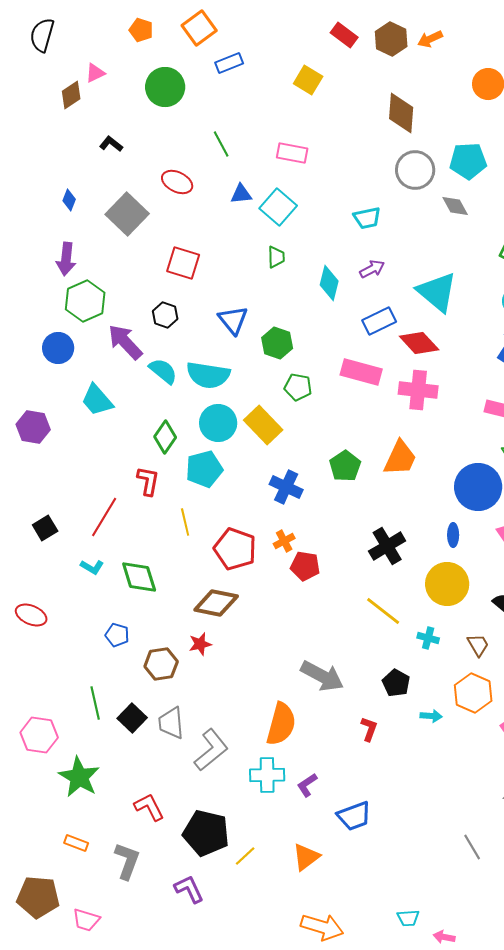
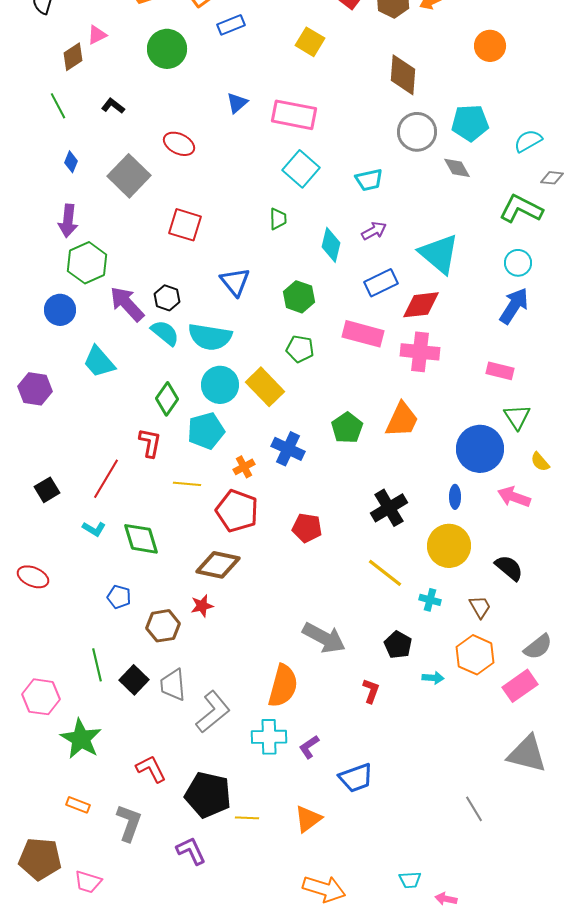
green line: (221, 144) -> (58, 106), moved
pink rectangle: (292, 153) -> (294, 115), size x1.4
blue triangle: (241, 194) -> (237, 103), moved, turned -35
cyan square: (278, 207) -> (301, 169), moved
black hexagon: (165, 315) -> (167, 298), moved
green hexagon: (277, 343) -> (299, 297), moved
red diamond: (419, 343) -> (421, 305), turned -54
yellow line: (185, 522) -> (187, 484), turned -72
orange cross: (284, 541) -> (244, 467), moved
yellow line: (245, 856) -> (247, 818), turned 45

